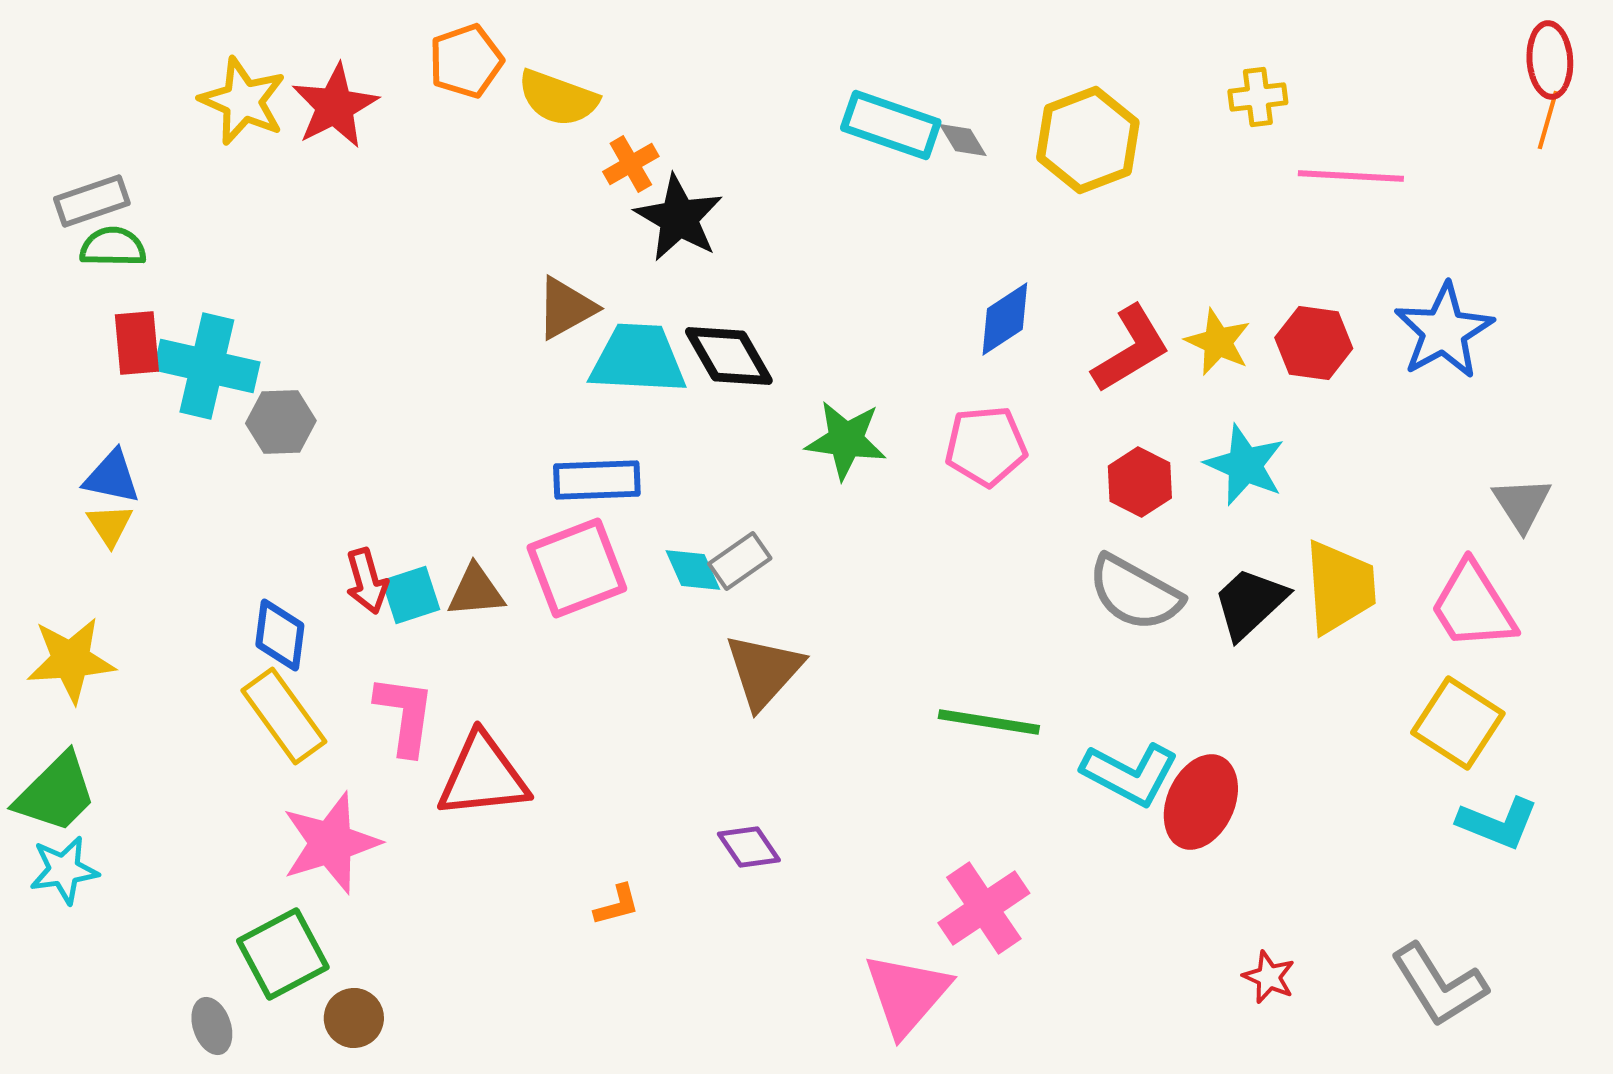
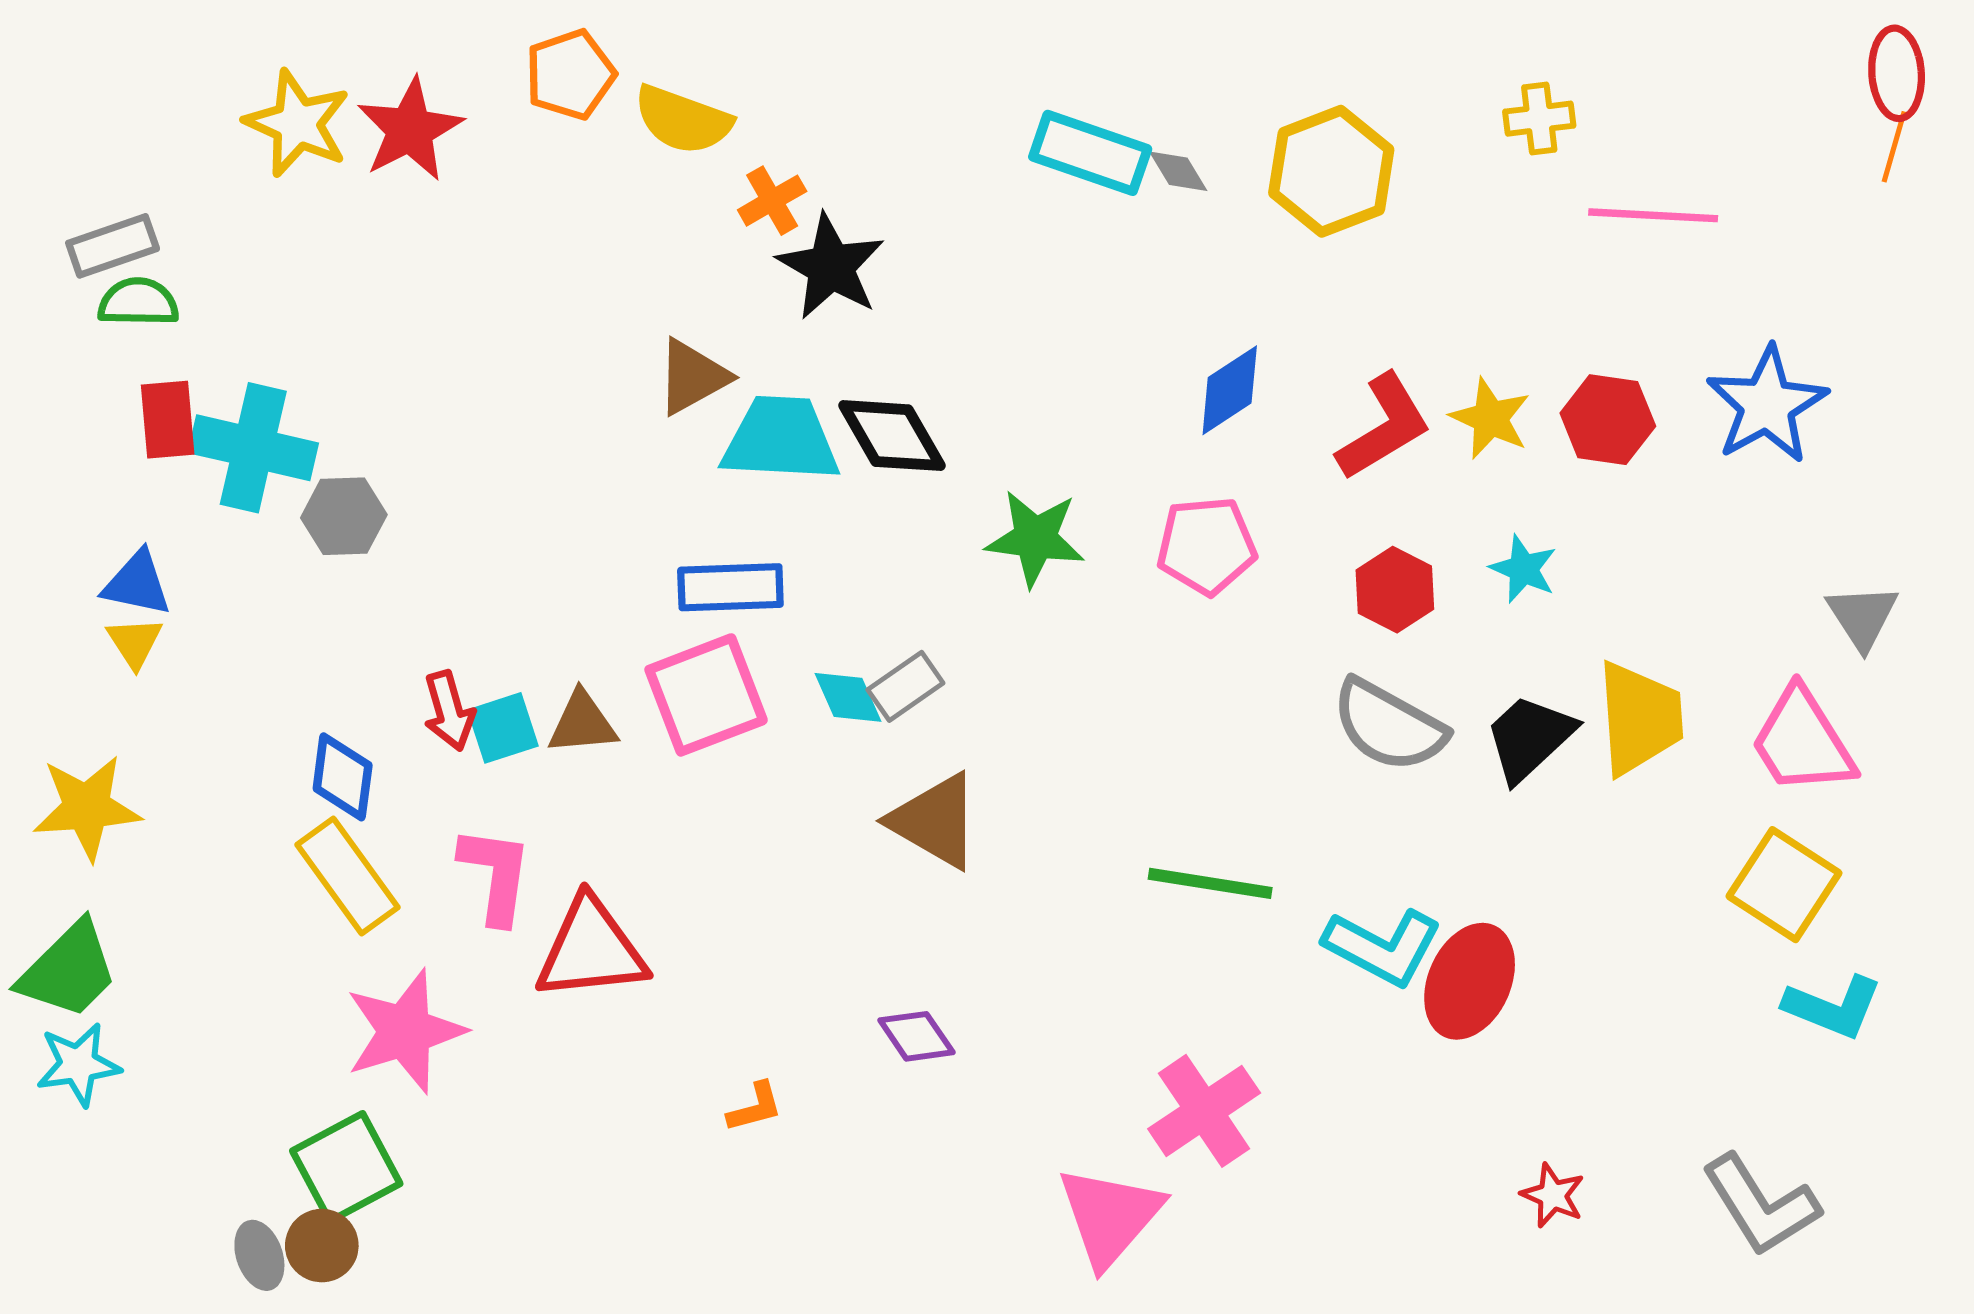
cyan star: (1245, 465) -> (1523, 569), size x0.7
brown triangle: (764, 671) -> (935, 821), turned -42
brown circle: (354, 1018) -> (322, 1246), moved

